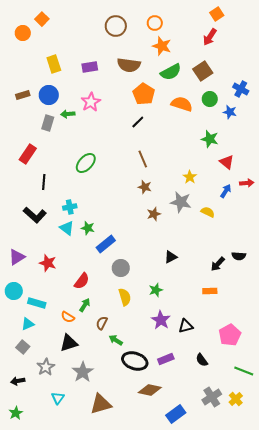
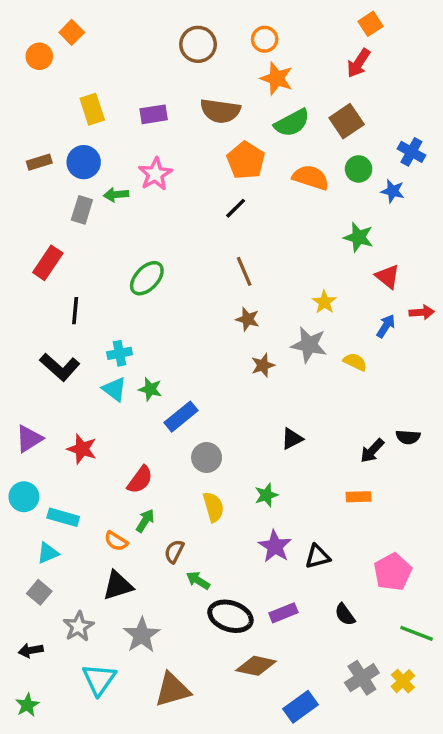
cyan triangle: (58, 398) -> (99, 679), size x1.5

